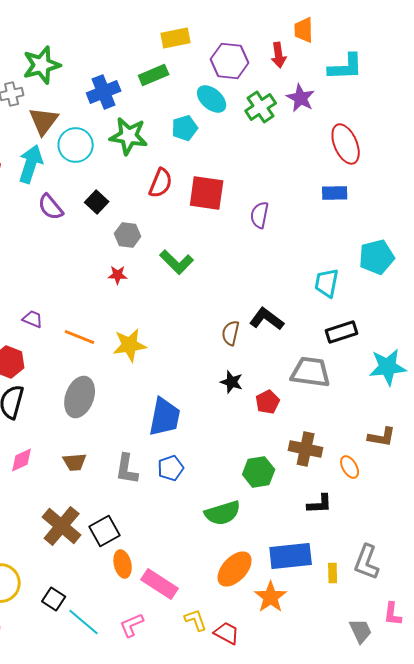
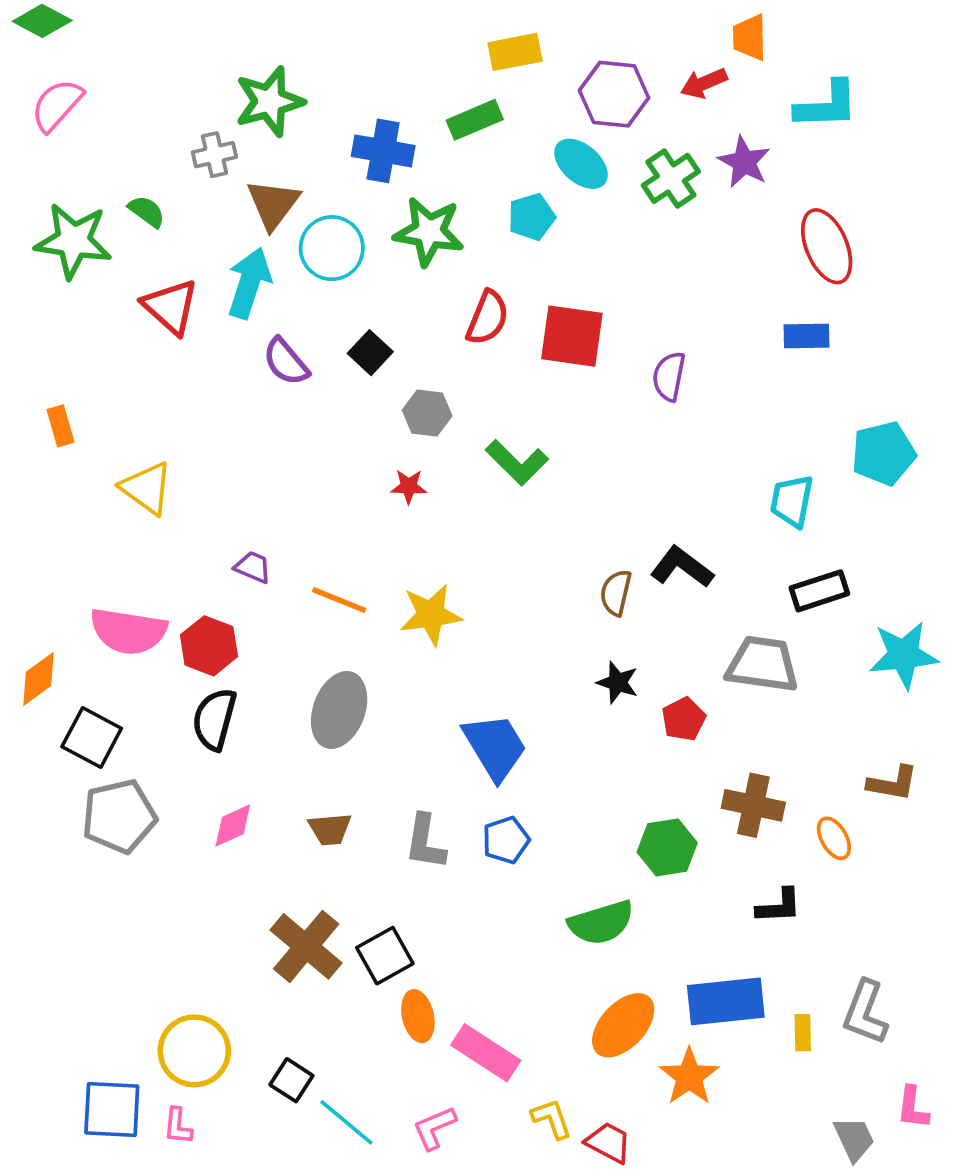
red arrow: (279, 55) -> (704, 83), turned 75
blue cross: (104, 92) -> (383, 151), turned 32
blue trapezoid: (165, 417) -> (495, 747), turned -42

